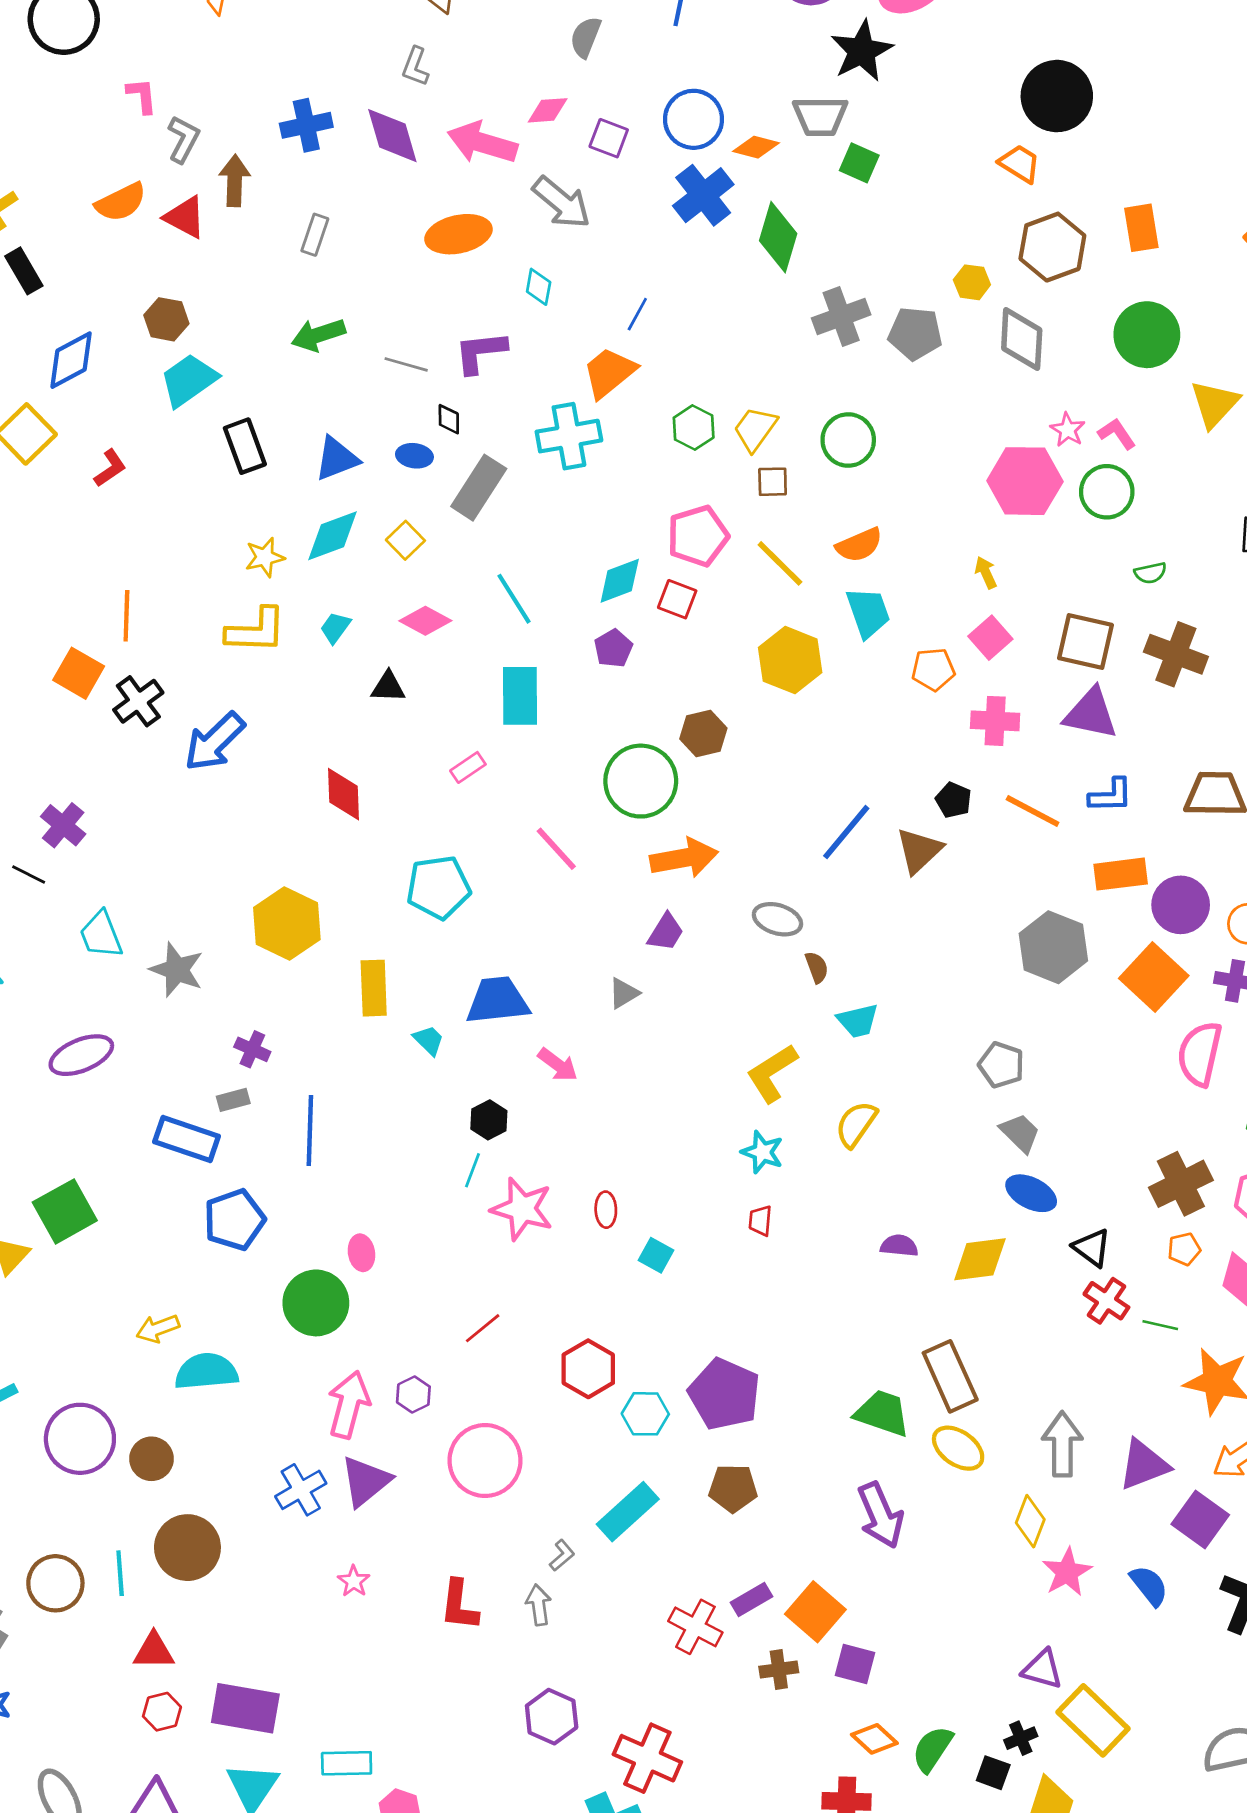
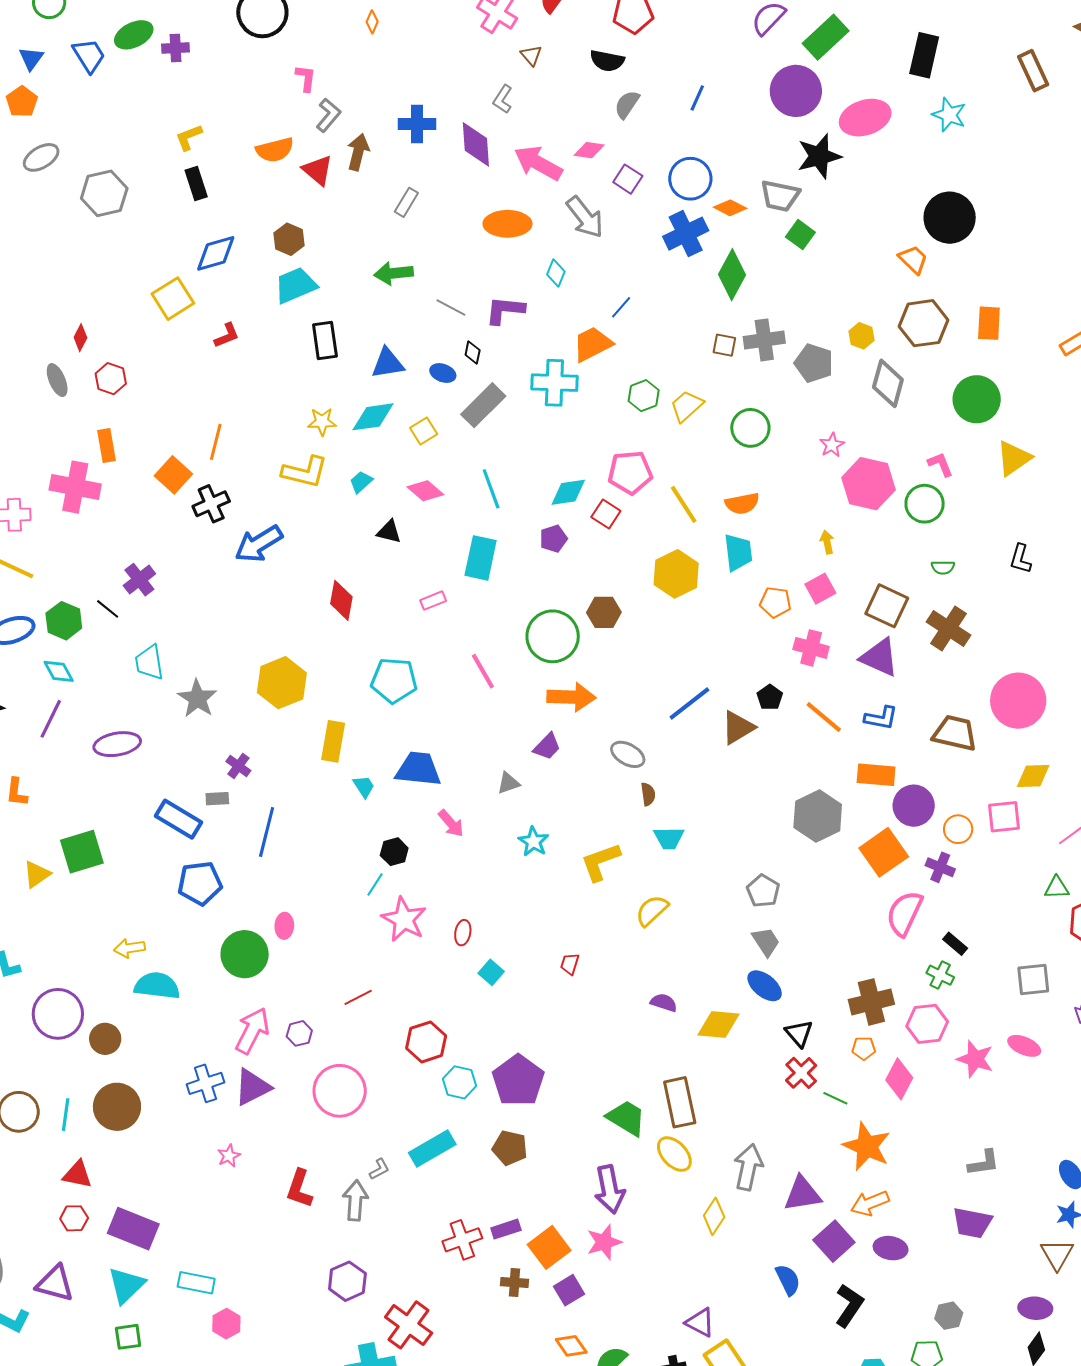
pink star: (1068, 430) -> (832, 445), moved
brown square: (773, 482) -> (724, 345), moved
cyan star: (762, 1152) -> (533, 842), moved
pink star: (1067, 1572) -> (604, 1242), moved
gray arrow: (539, 1605) -> (355, 1201), size x1.4
red cross: (695, 1627) -> (462, 1240), turned 30
purple square: (855, 1664) -> (569, 1290), turned 32

